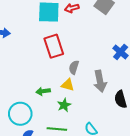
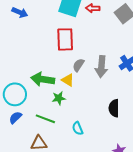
gray arrow: (100, 81) -> (101, 67), moved
green arrow: (43, 91) -> (43, 79), size x1.6

